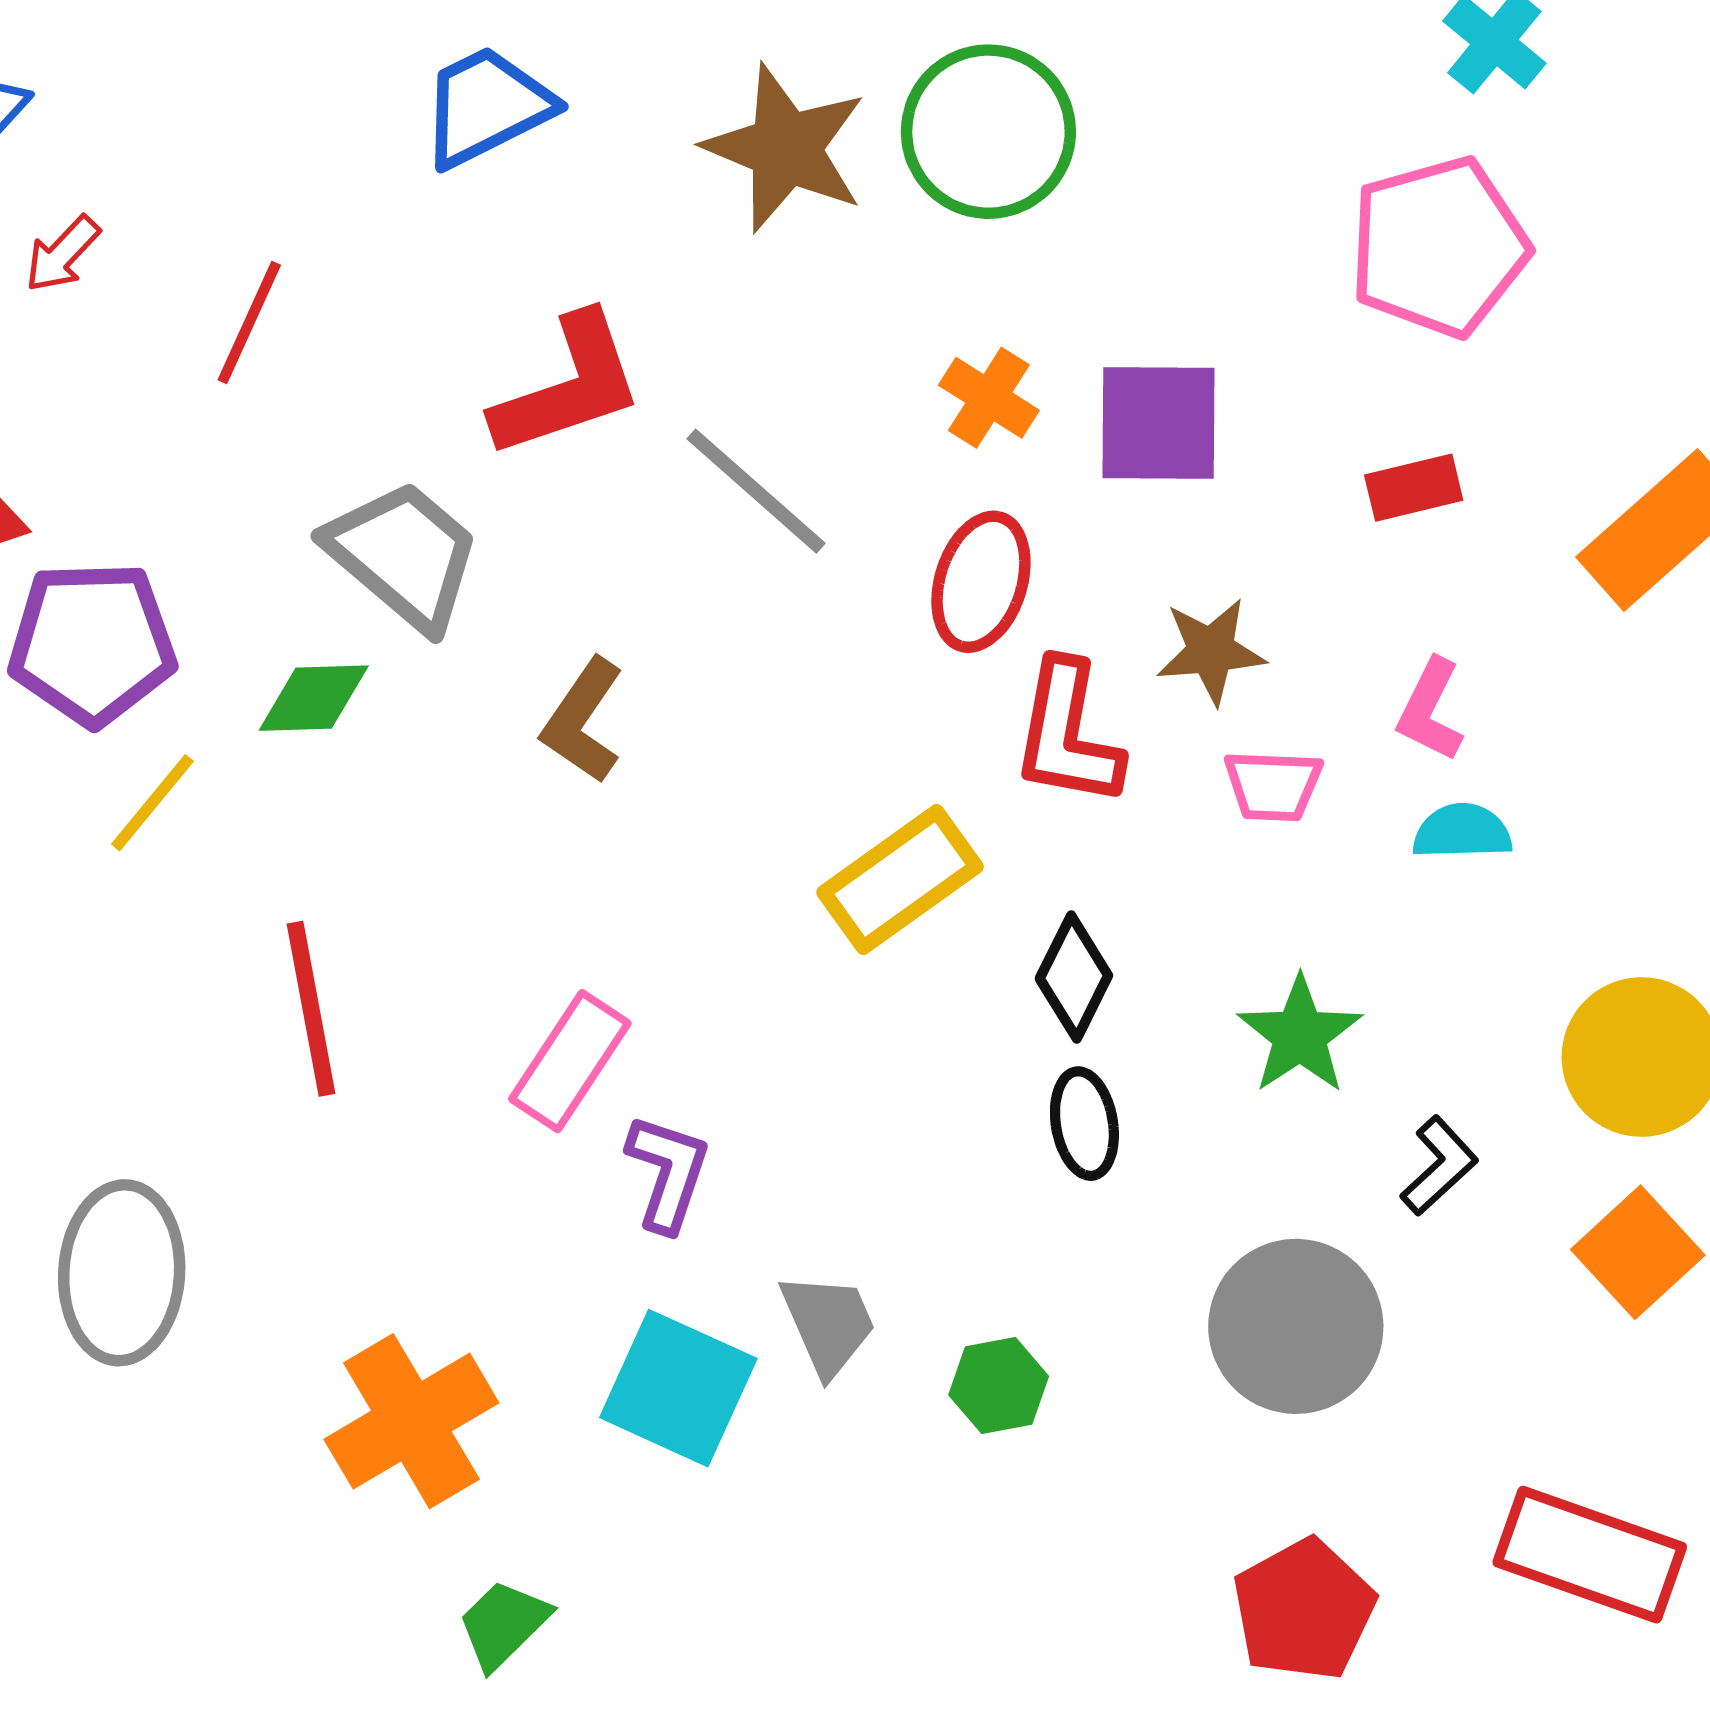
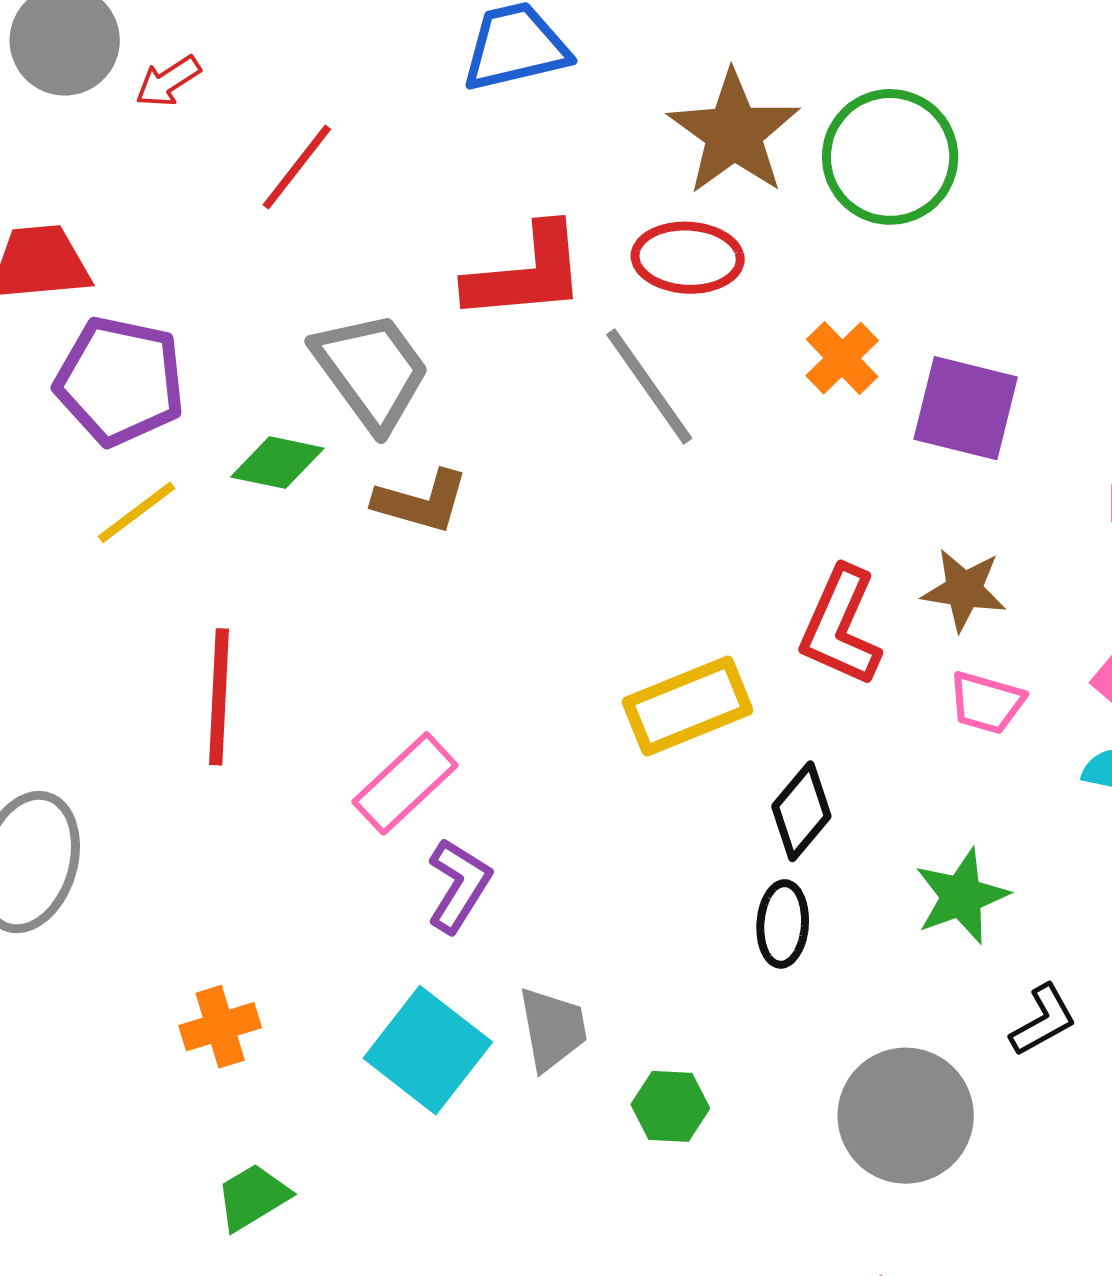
red ellipse: (981, 582) -> (688, 258), moved, turned 62
brown L-shape: (583, 721) -> (421, 502), moved, turned -122
orange cross: (411, 1421) -> (220, 1027), size x0.6

